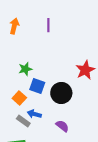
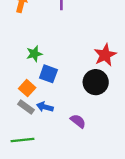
black circle: (61, 93) -> (96, 82), moved
gray rectangle: (23, 121) -> (26, 107), moved

